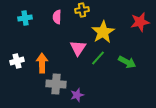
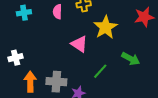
pink triangle: (78, 48) -> (79, 44), turned -30
green line: (98, 58) -> (100, 71), moved
orange arrow: (42, 63) -> (30, 82), moved

